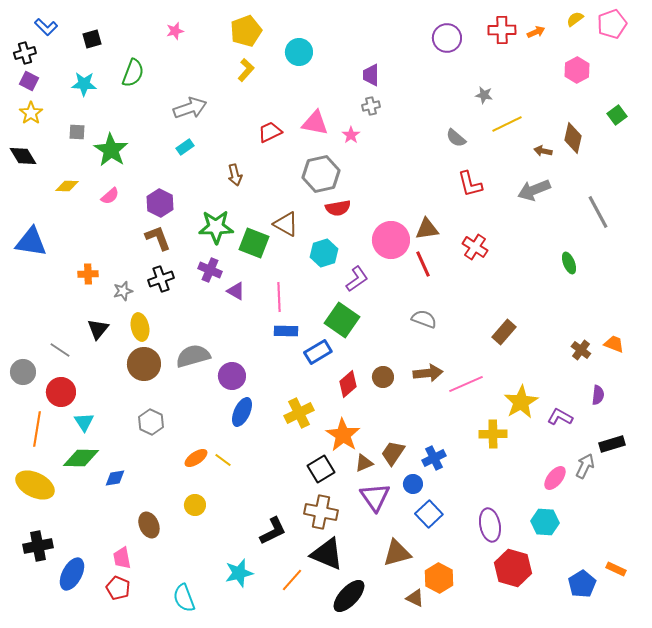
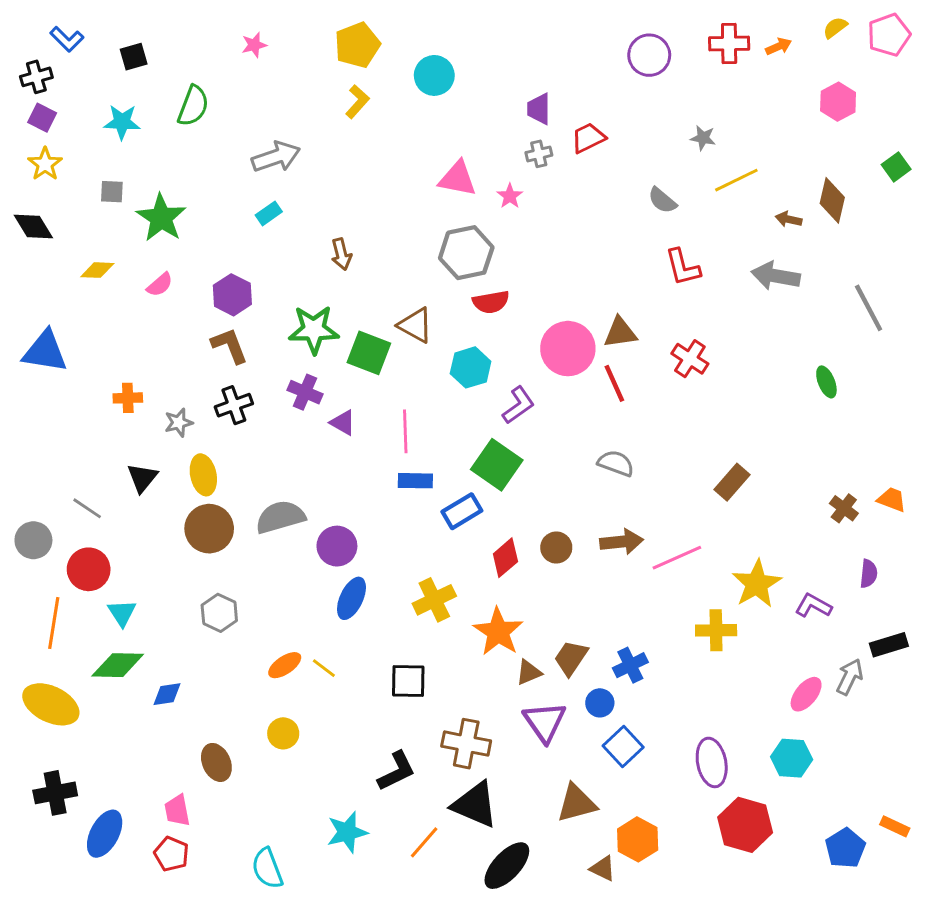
red trapezoid: (270, 132) -> (588, 138), moved
gray arrow: (534, 190) -> (776, 276), turned 32
black square: (321, 469) -> (408, 681), moved, turned 32

